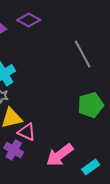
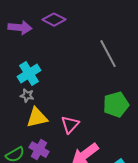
pink triangle: (27, 132) -> (70, 125), moved, turned 48

